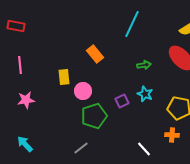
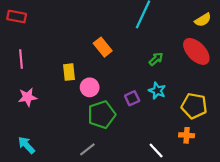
green arrow: (144, 65) -> (156, 59), turned -32

